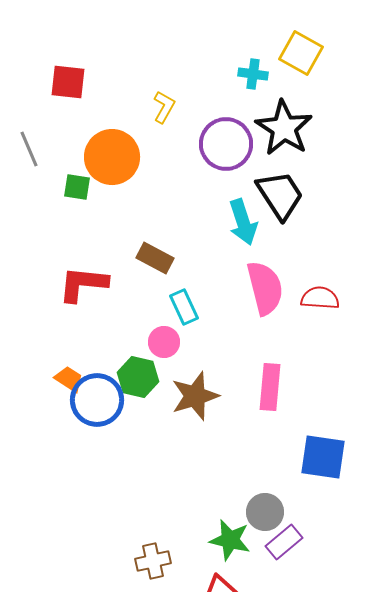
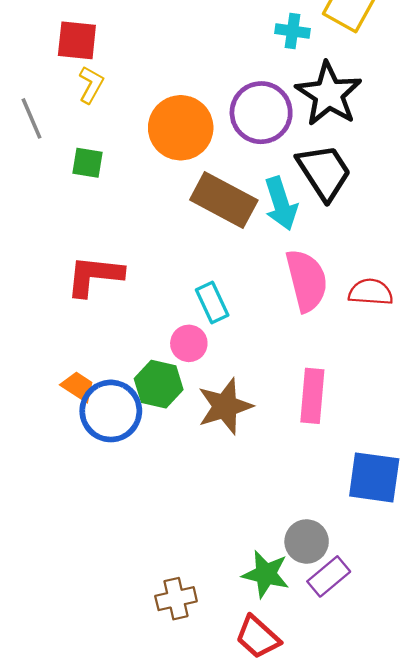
yellow L-shape: (164, 107) -> (91, 85), moved
orange circle: (112, 157) -> (181, 128), moved
brown rectangle: (155, 258) -> (224, 200), moved, size x1.5

